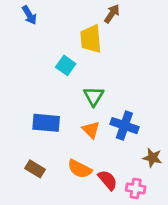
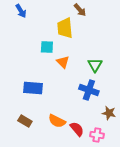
brown arrow: (112, 14) -> (80, 10), turned 104
cyan square: (66, 65) -> (47, 47), turned -32
green triangle: (94, 96) -> (95, 65), moved
orange triangle: (91, 130) -> (63, 62), moved

